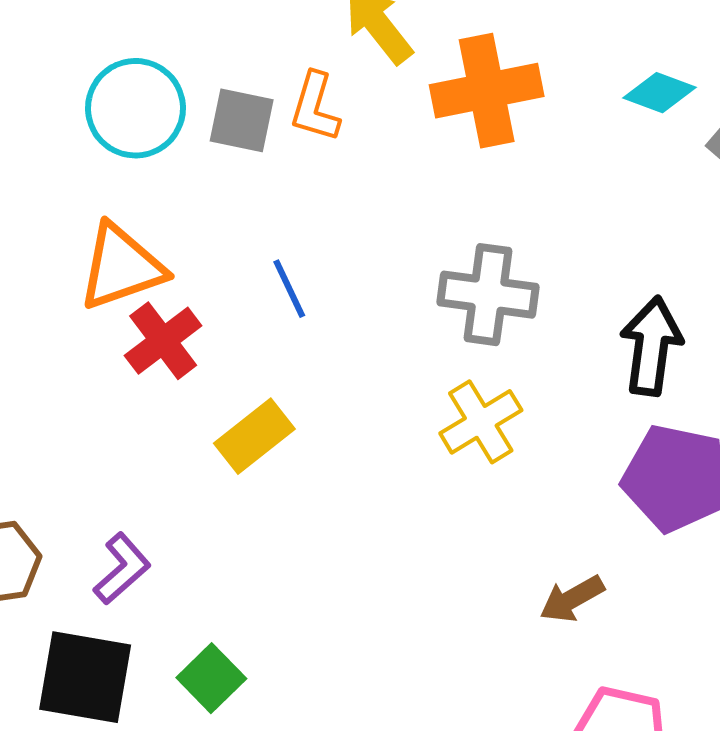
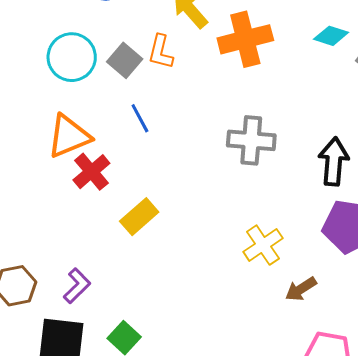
gray square: (242, 120) -> (125, 60), turned 32
blue line: (289, 289) -> (140, 118), moved
yellow cross: (481, 422) -> (263, 245), moved

